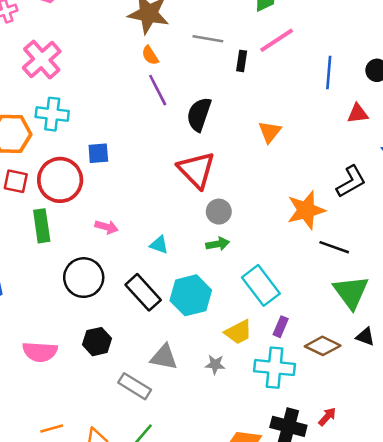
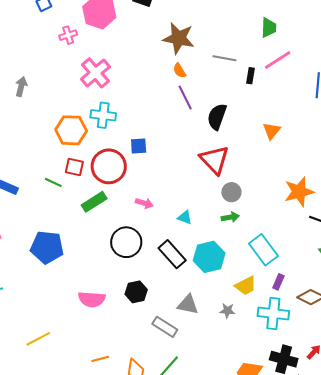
green rectangle: (42, 226) -> (94, 202), turned 65

